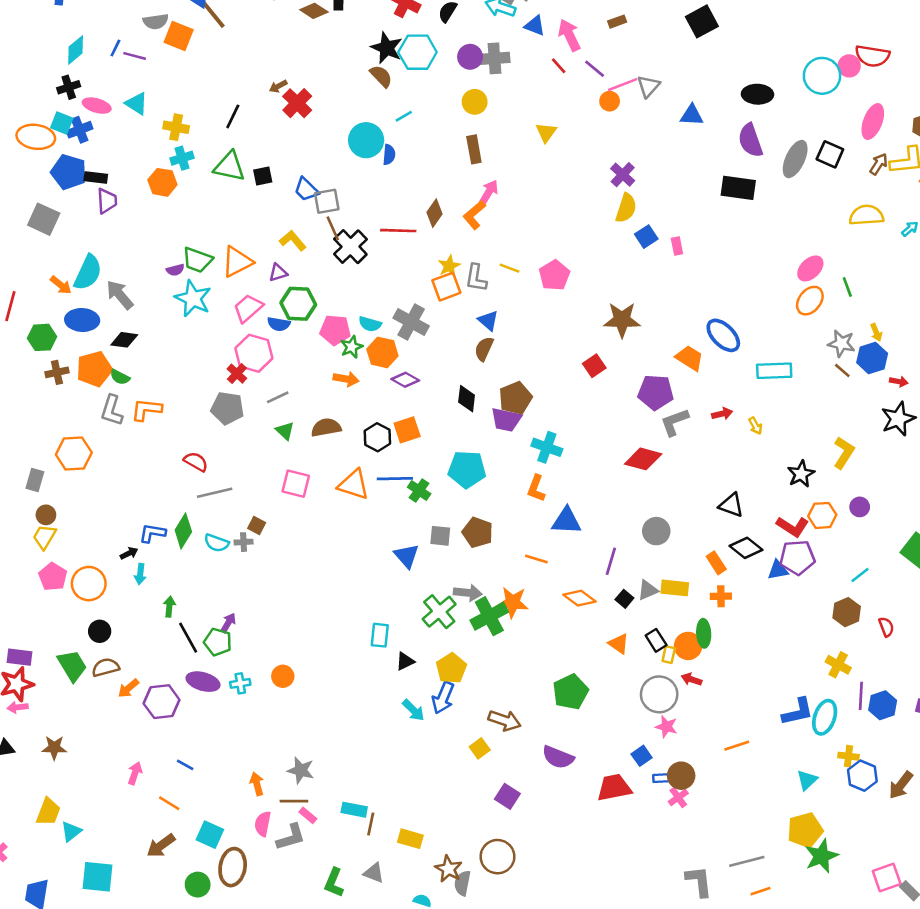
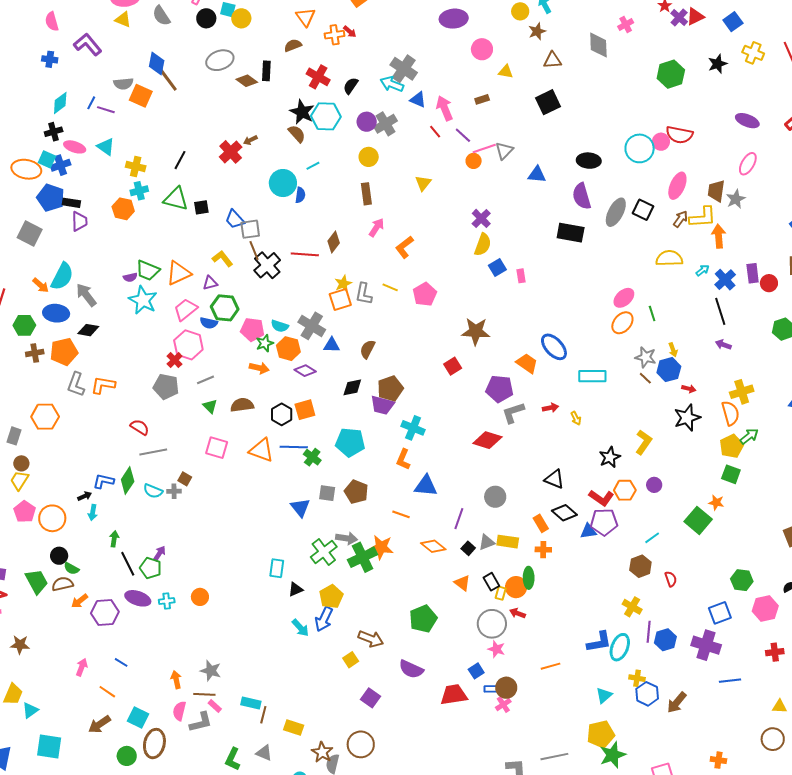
gray cross: (494, 58) -> (386, 124), turned -30
brown arrow: (278, 86) -> (250, 140), moved
orange L-shape: (474, 215) -> (404, 247), moved
blue triangle: (488, 321) -> (332, 345), moved, turned -42
green semicircle: (120, 377) -> (71, 568), moved
black diamond: (467, 399) -> (352, 387), turned 70

